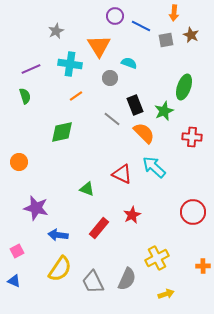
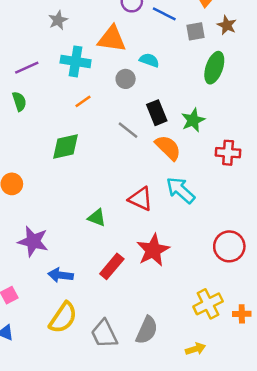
orange triangle: (99, 46) -> (112, 39), turned -50
green ellipse: (184, 87) -> (214, 68), moved
red star: (132, 215) -> (153, 250), size x1.5
yellow cross: (157, 258) -> (208, 304), moved

